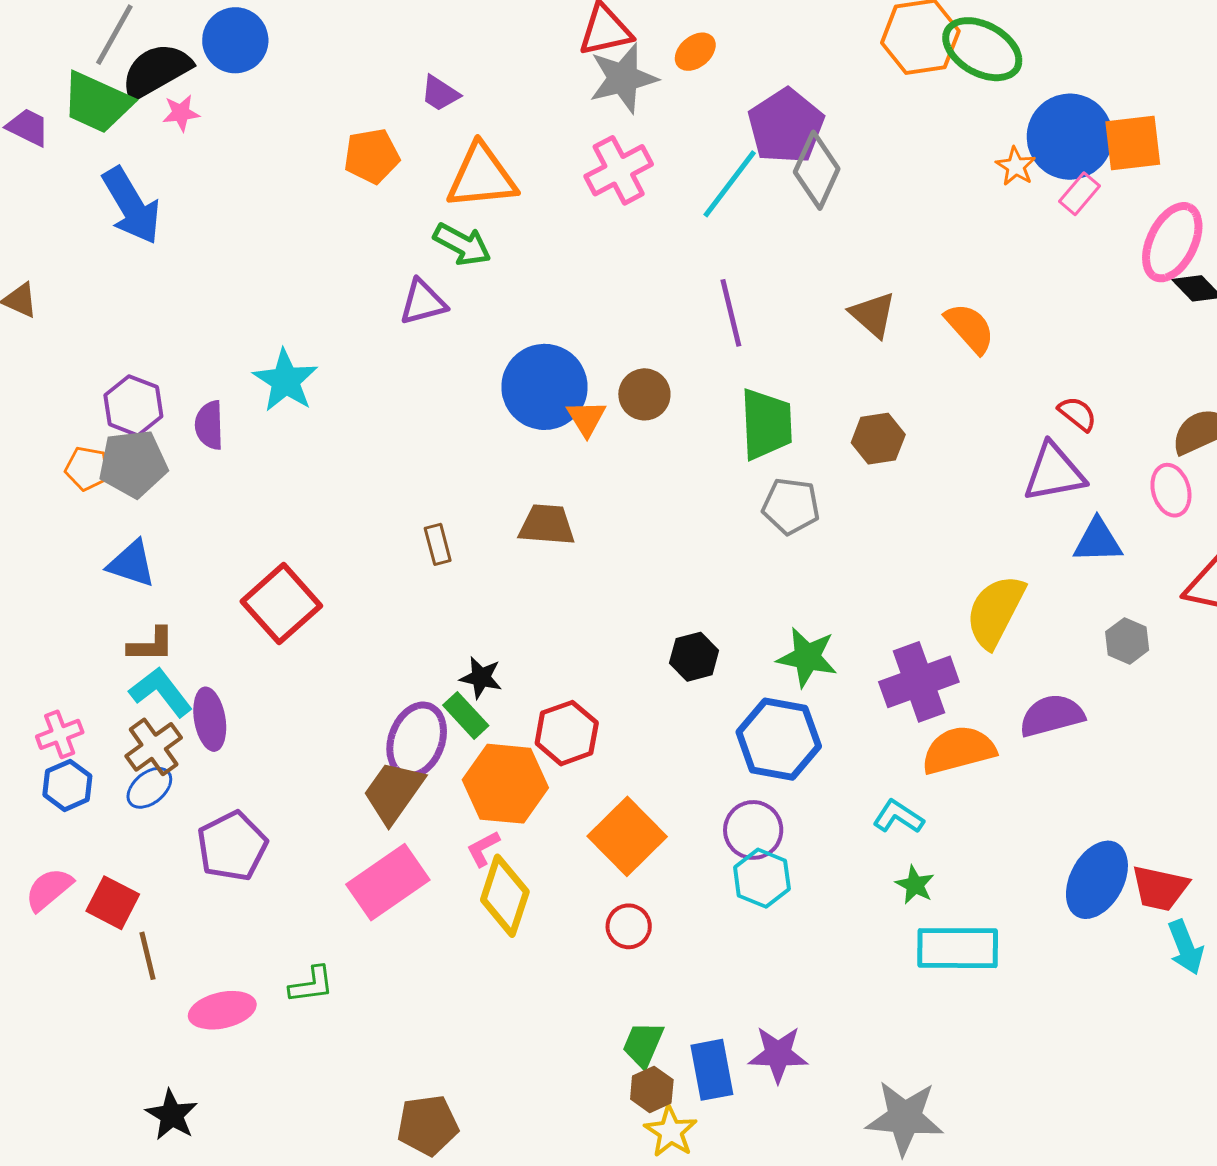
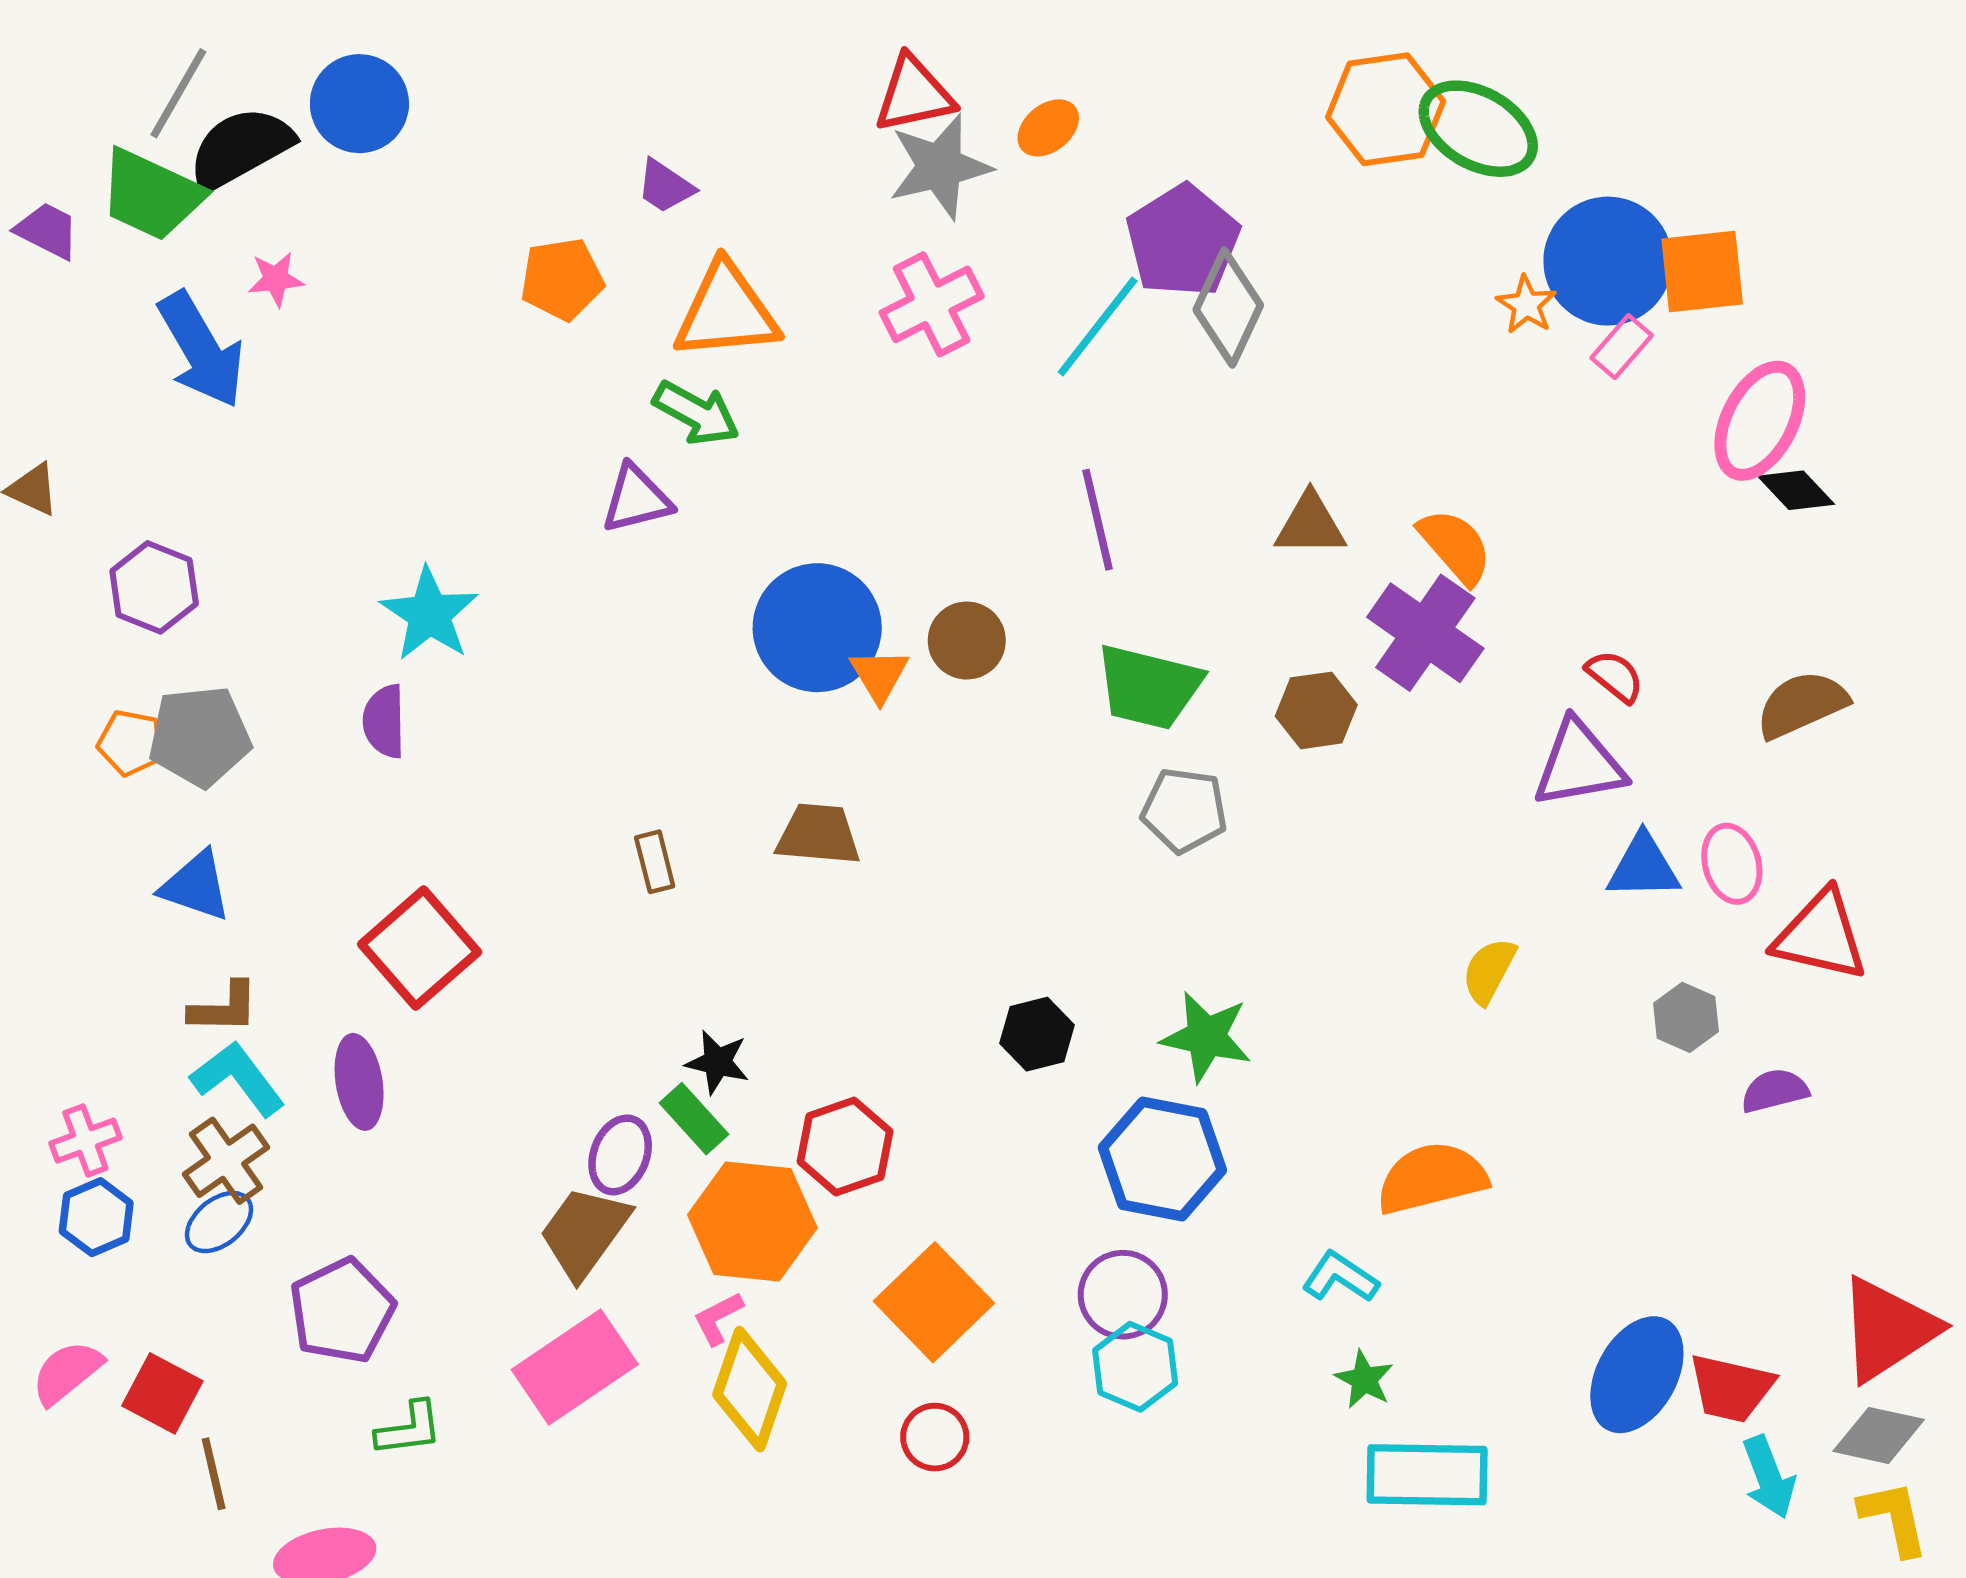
pink star: (181, 113) -> (276, 279), moved
brown triangle: (873, 315) -> (1310, 525), turned -42
purple hexagon: (133, 406) -> (154, 587), moved
green trapezoid: (766, 424) -> (1149, 687), turned 106
purple semicircle: (209, 425) -> (384, 721), moved
pink ellipse: (1171, 490) -> (1732, 864), moved
yellow semicircle: (995, 611) -> (1489, 971), size x0.6
purple cross: (919, 682) -> (1425, 633), moved, turned -36
purple semicircle: (1052, 716) -> (1775, 1091), moved, size x0.7
purple ellipse: (210, 719) -> (359, 1082), moved
purple ellipse: (417, 740) -> (620, 1155), size x0.7
green L-shape: (311, 985) -> (409, 1429), moved

